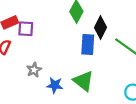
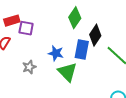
green triangle: (83, 81) -> (67, 72), moved
blue star: (55, 85) -> (56, 53), moved

